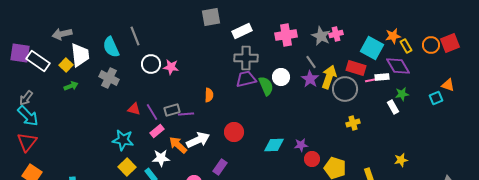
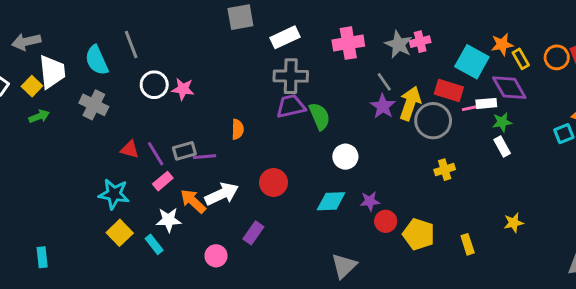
white circle: (281, 77) -> (345, 157), moved
green star: (402, 94) -> (502, 122), moved

